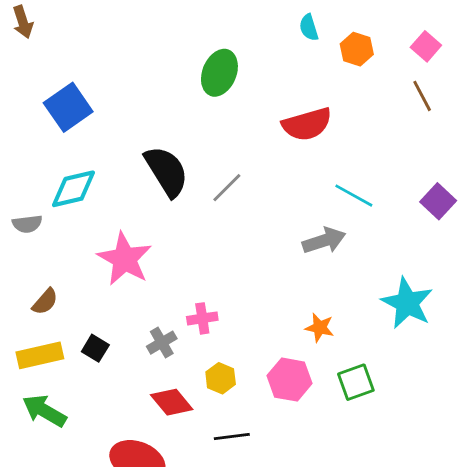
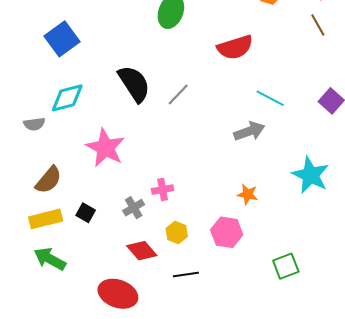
brown semicircle: (45, 302) -> (49, 180), size x1.4
green square: (356, 382) -> (286, 266), moved

